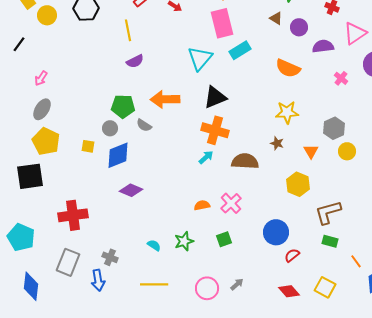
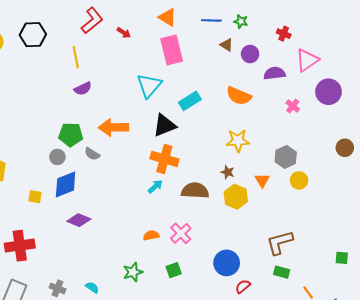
cyan rectangle: (240, 50) -> (190, 101), moved
yellow square: (88, 146) -> (35, 197), moved
yellow hexagon: (298, 184) -> (236, 197), moved
cyan semicircle: (154, 245) -> (92, 287), moved

